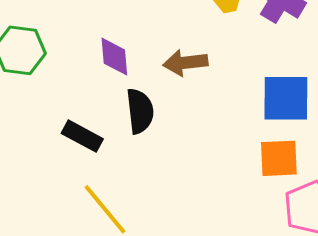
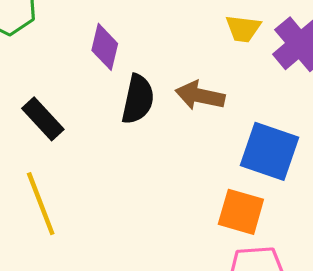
brown arrow: (185, 63) -> (200, 96), moved
black semicircle: (140, 111) -> (138, 99), moved

